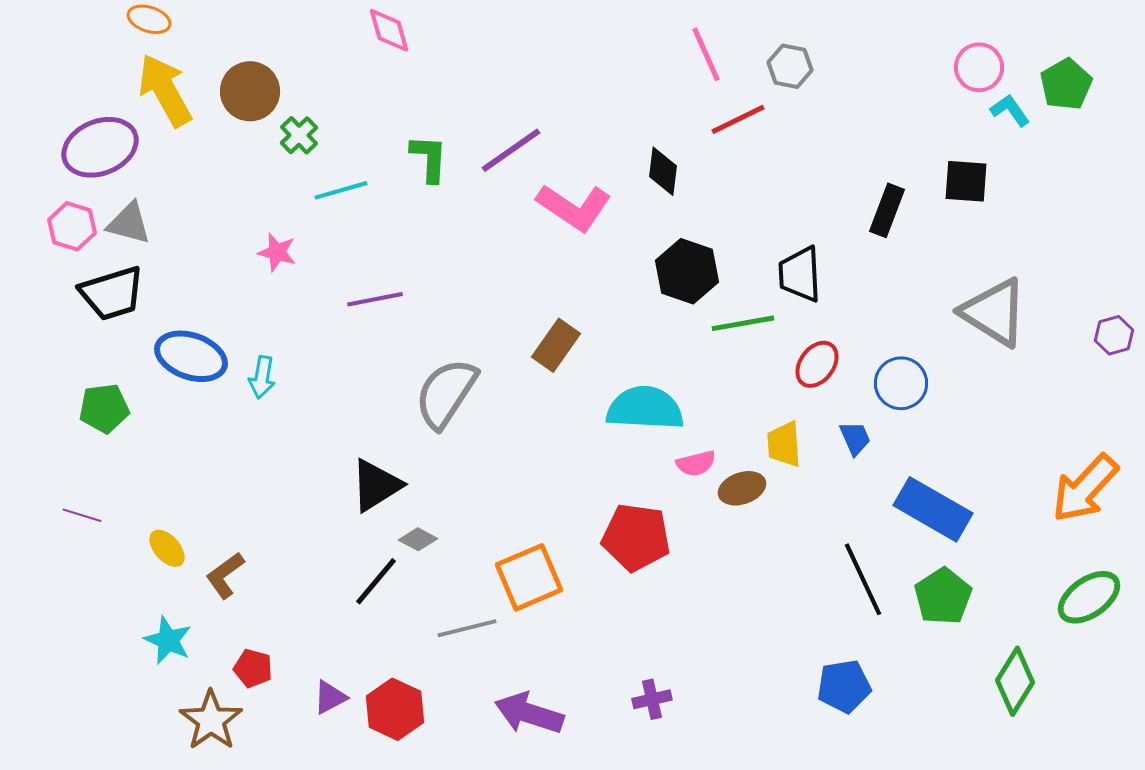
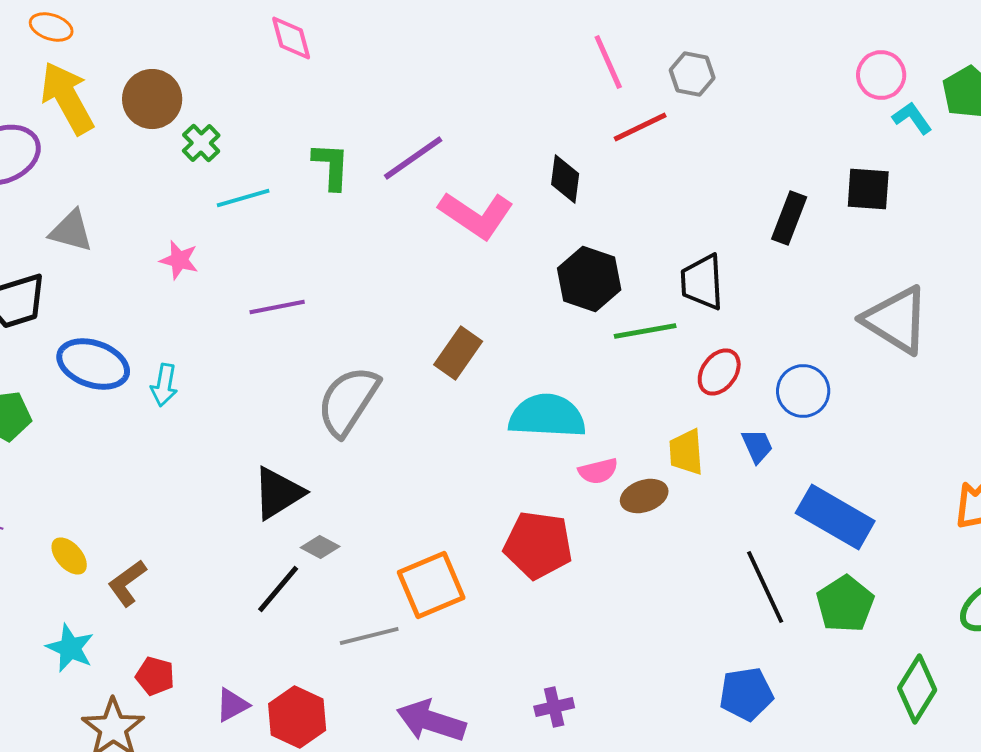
gray triangle: (129, 223) -> (71, 231), moved

